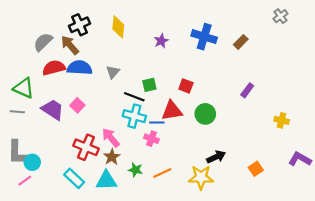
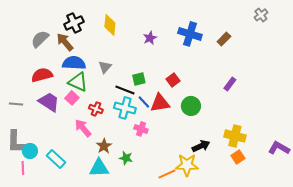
red semicircle: (54, 68) -> (42, 75), moved
red square: (186, 86) -> (173, 80), turned 32
green triangle: (24, 88) -> (78, 82), moved
yellow cross: (282, 120) -> (235, 136), moved, size x1.5
blue line: (157, 123) -> (144, 102), moved, turned 48
pink arrow: (111, 138) -> (83, 128), moved
red cross: (86, 147) -> (96, 109), moved, size x0.6
orange line: (162, 173) -> (167, 174), moved
cyan rectangle: (74, 178) -> (56, 159), moved
pink line: (25, 181) -> (23, 168), turned -56

